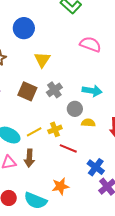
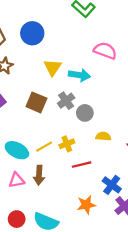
cyan arrow: (92, 91) -> (79, 75), moved
gray circle: (75, 109) -> (85, 113), moved
red line: (68, 148) -> (82, 165), turned -36
orange star: (60, 186) -> (86, 205), moved

